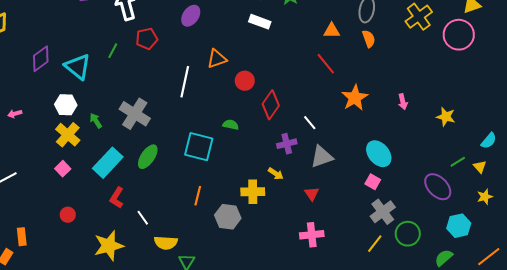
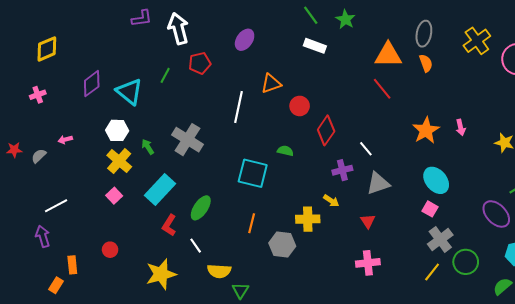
orange triangle: (332, 31) -> (388, 55), size x1.6
orange star: (355, 98) -> (426, 130), moved
green ellipse: (148, 157) -> (201, 208), moved
red circle: (68, 215) -> (110, 250), moved

